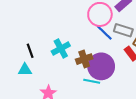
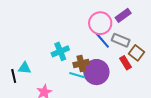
black line: (30, 51) -> (14, 76), moved
cyan line: (92, 81) -> (77, 75), moved

